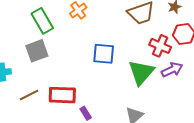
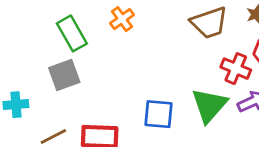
blue square: (104, 54) -> (159, 114), moved

